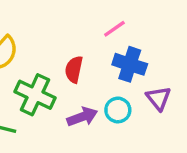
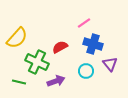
red semicircle: (74, 69) -> (60, 47), turned 49
purple arrow: (82, 117) -> (56, 81), moved

